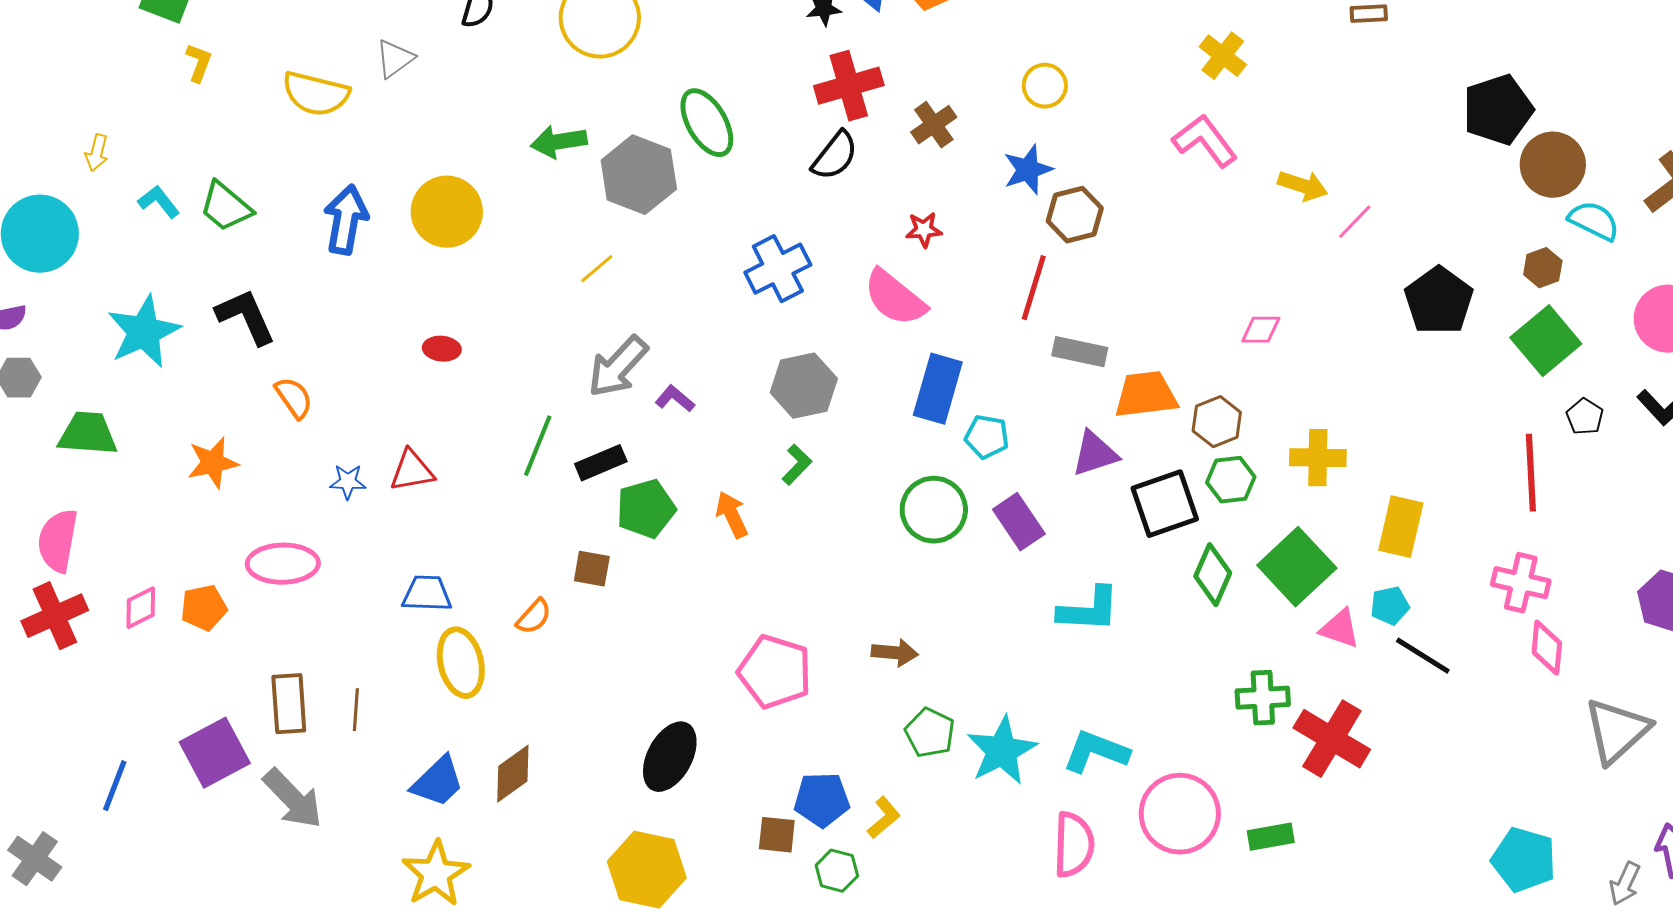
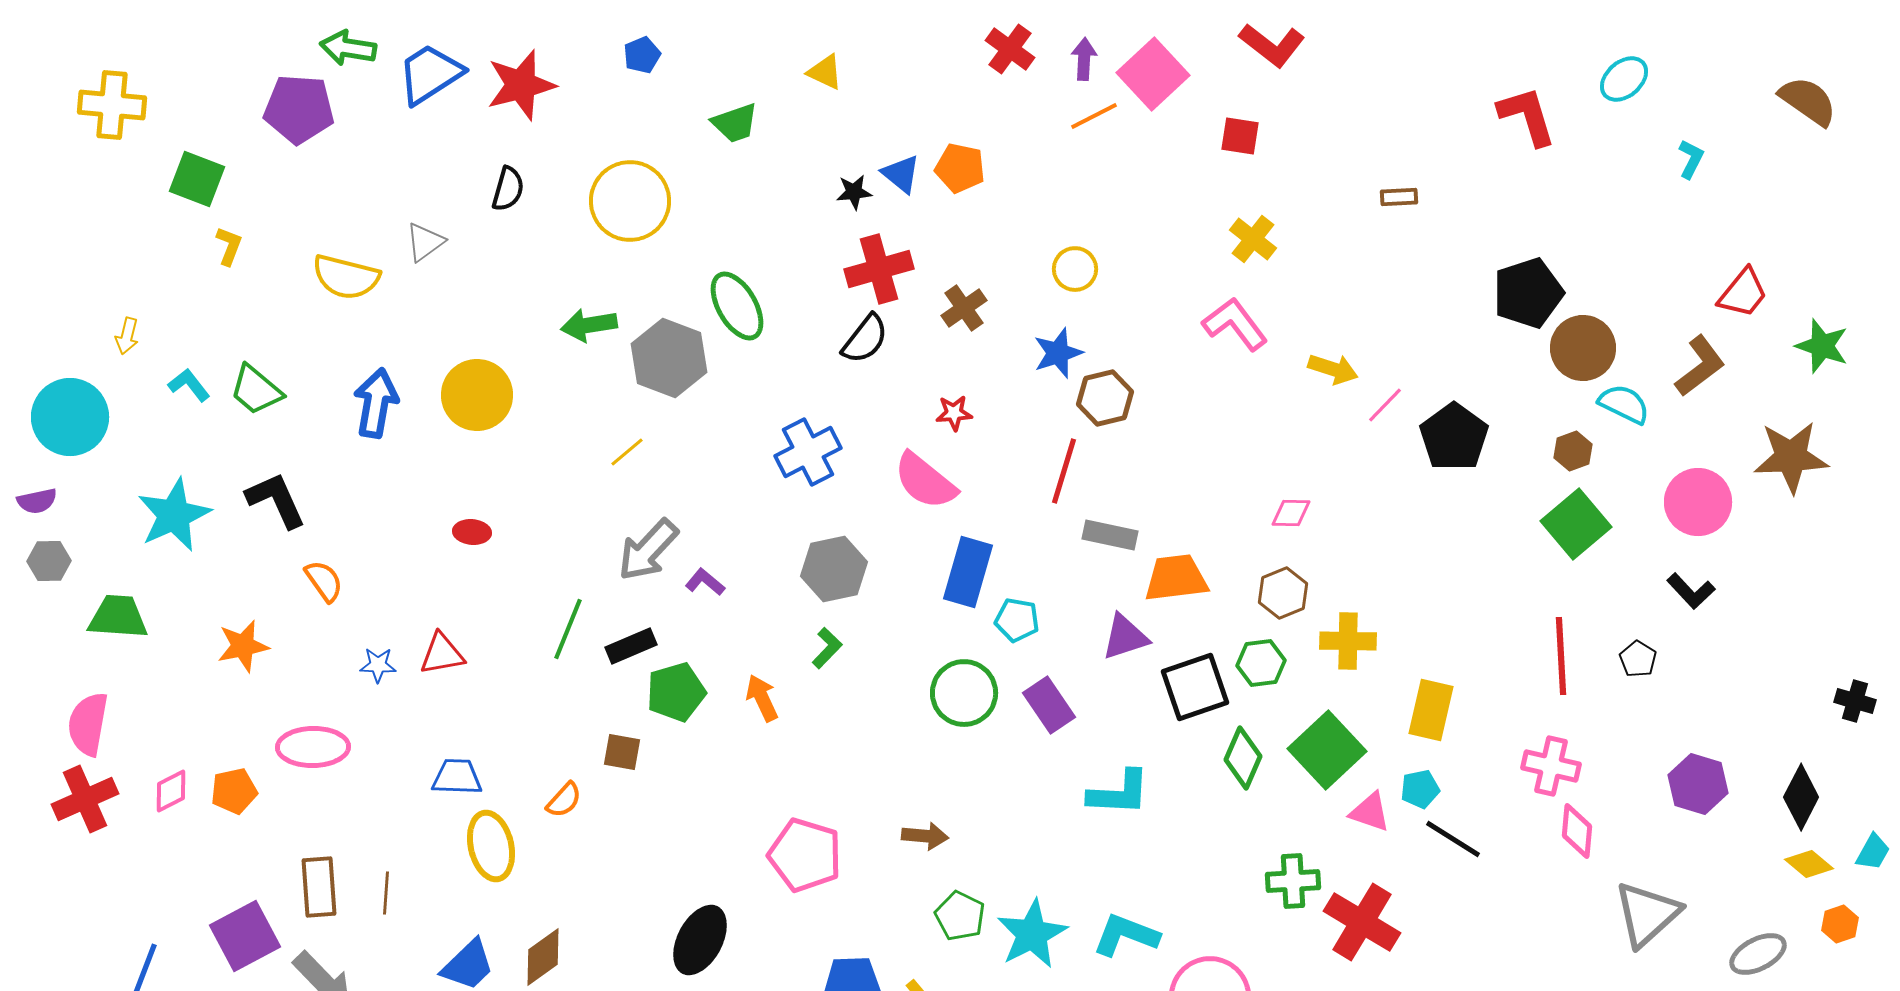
black pentagon: (1439, 301) -> (1454, 437), moved
black pentagon: (1585, 417) -> (1638, 659), moved
brown hexagon: (1217, 422) -> (1283, 593), moved

